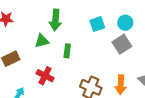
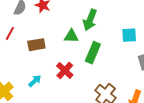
green rectangle: (67, 51) -> (93, 53), size x1.5

